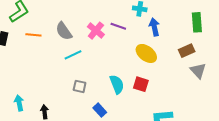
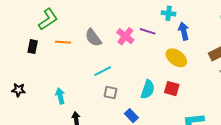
cyan line: (73, 55) -> (103, 71), moved
cyan semicircle: (117, 84) -> (148, 89), turned 42
cyan arrow: (19, 103) -> (60, 96), moved

